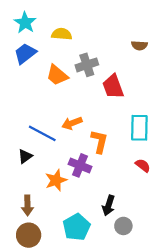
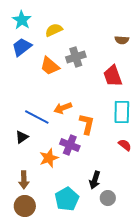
yellow semicircle: (62, 34) -> (54, 30), turned -30
red trapezoid: (113, 87) -> (113, 76), moved

